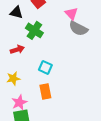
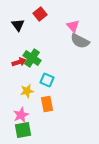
black triangle: (16, 12) -> (18, 25), turned 40
green cross: (34, 30) -> (32, 58), moved
yellow star: (13, 78) -> (27, 91), moved

